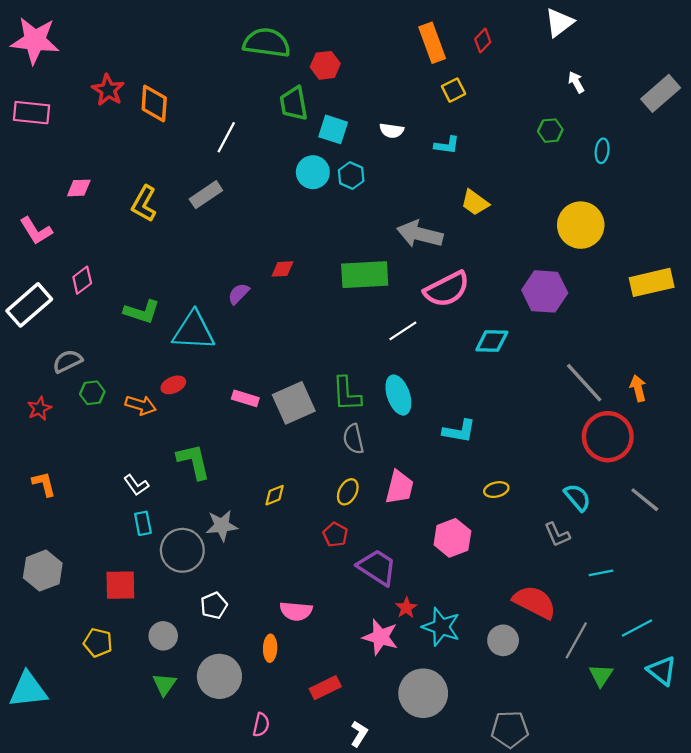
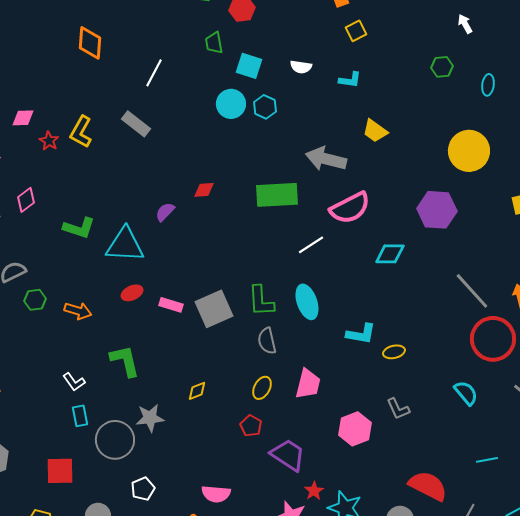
red star: (108, 90) -> (49, 141), moved, size x0.7
green trapezoid: (294, 104) -> (214, 43), size x0.7
gray rectangle: (206, 195) -> (136, 124), turned 72
red ellipse: (173, 385) -> (132, 293), moved
yellow ellipse: (496, 490) -> (394, 352), moved
gray L-shape: (557, 535) -> (398, 409), moved

